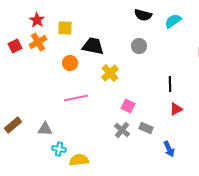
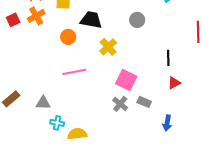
pink square: (128, 106) -> (126, 80), size x1.5
blue arrow: (169, 149) -> (167, 123), turned 35

